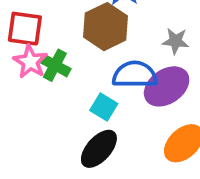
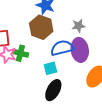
purple ellipse: (167, 86) -> (80, 50), turned -50
cyan square: (104, 107) -> (50, 68), turned -32

